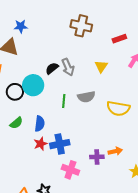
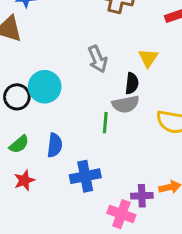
black semicircle: (52, 68) -> (132, 83), moved, turned 136
green line: (64, 101) -> (105, 123), moved
red star: (40, 144) -> (24, 180), moved
pink cross: (70, 170) -> (121, 214), moved

